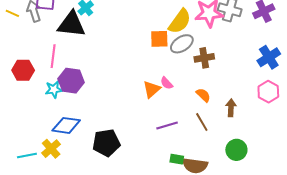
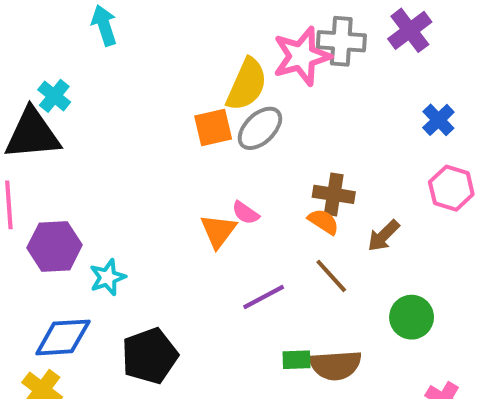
blue cross: (269, 57) -> (438, 120), size x0.7
brown cross: (204, 58) -> (334, 194), moved, turned 30
cyan star: (54, 89) -> (108, 277), moved
brown arrow: (231, 108) -> (383, 236), turned -126

